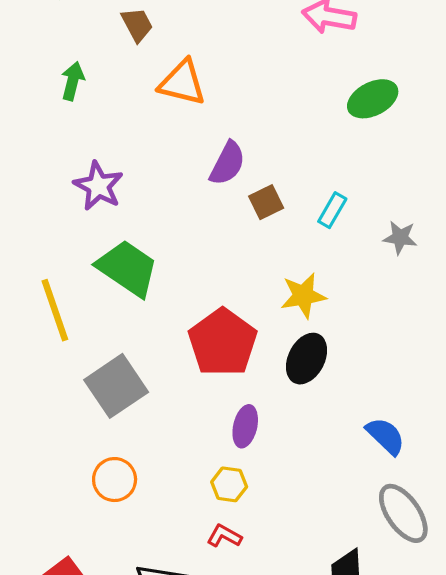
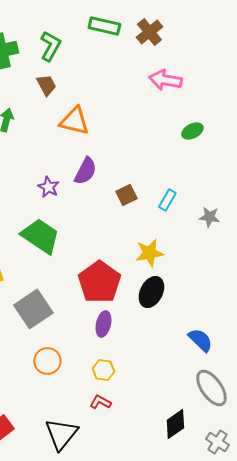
green ellipse: (373, 99) -> (192, 131), size x0.7
purple semicircle: (227, 163) -> (85, 171), moved
purple star: (98, 186) -> (48, 187), moved, size x0.7
purple ellipse: (245, 426) -> (103, 324), moved
orange circle: (115, 480) -> (47, 361), moved

